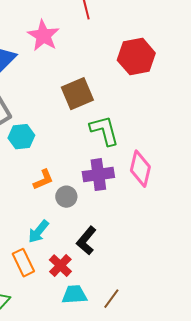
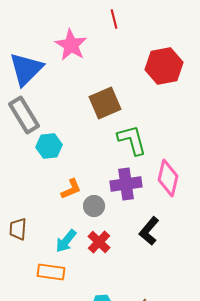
black L-shape: (86, 241) -> (149, 231), moved
orange rectangle: (23, 263) -> (51, 272), turned -56
red cross: (60, 266) -> (99, 242), moved

